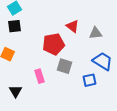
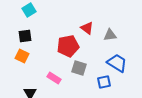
black square: (15, 26) -> (25, 36), moved
pink rectangle: (40, 76) -> (54, 78), turned -40

